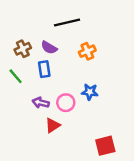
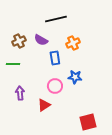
blue rectangle: (44, 69) -> (55, 58), moved
green line: (16, 76) -> (13, 64), turned -48
purple arrow: (41, 103) -> (20, 93), moved, turned 72

